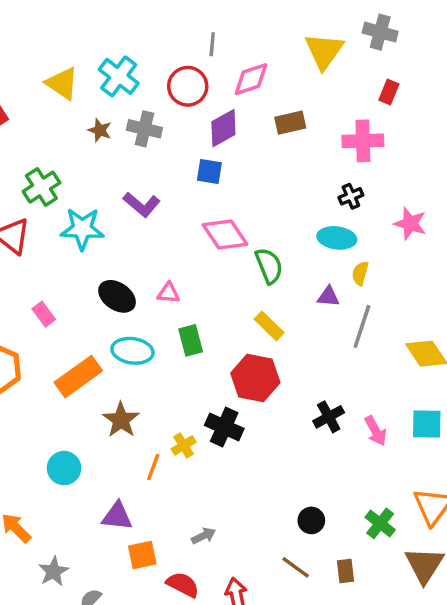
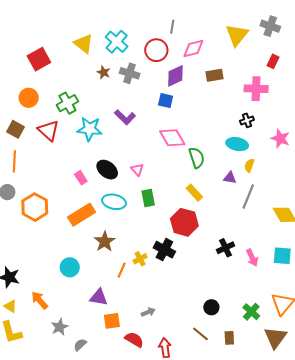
pink triangle: (168, 293) -> (137, 170), turned 40
pink rectangle: (44, 314) -> (81, 178), moved

